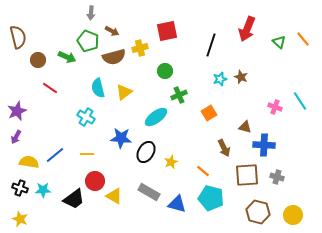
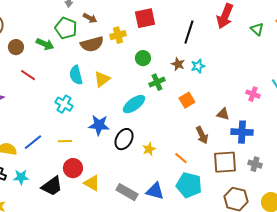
brown star: (241, 77) -> (178, 64), moved
gray rectangle: (149, 192) -> (127, 192), moved

